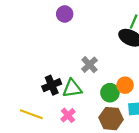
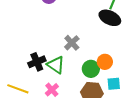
green triangle: (72, 88) -> (56, 65), turned 42

